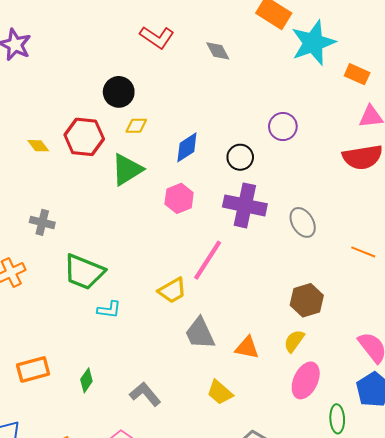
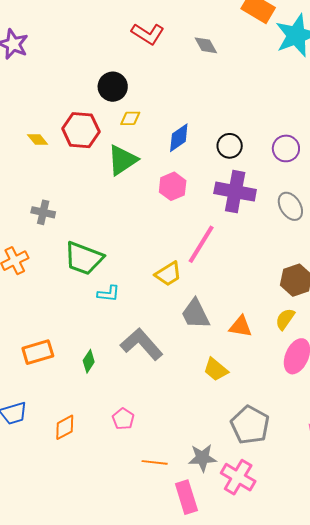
purple circle: (283, 127) -> (286, 148), moved
gray L-shape: (145, 394) -> (142, 344), moved, size x1.4

